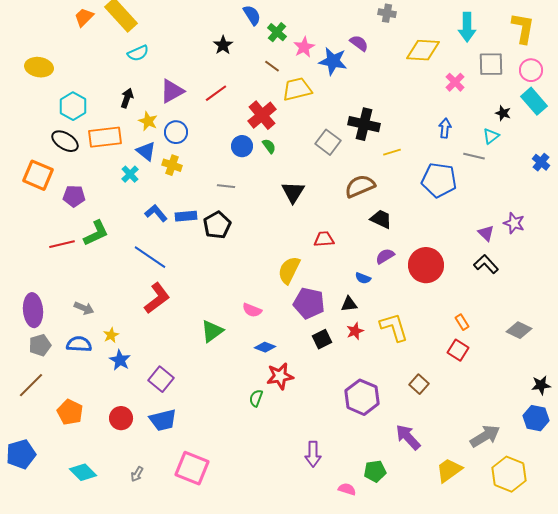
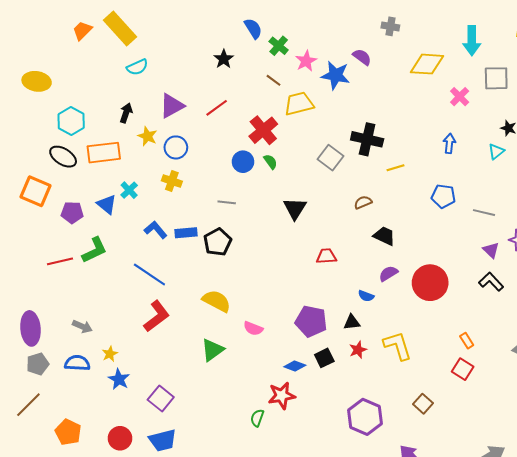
blue triangle: (146, 151) -> (107, 204), moved
gray line: (474, 156) -> (484, 213), moved
blue pentagon: (439, 180) -> (443, 196), size x0.7
brown semicircle: (360, 186) -> (363, 202), size x0.6
yellow semicircle: (289, 270) -> (217, 301), moved, turned 92
blue diamond: (265, 347) -> (295, 366), moved

